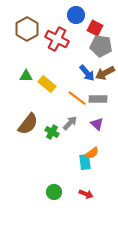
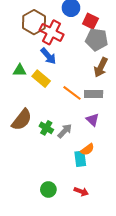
brown hexagon: (27, 29) -> (34, 22), moved
blue arrow: (87, 73) -> (48, 56), moved
brown arrow: (105, 73) -> (101, 67), turned -36
gray arrow: (70, 123) -> (65, 131), moved

